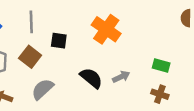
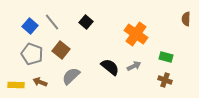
gray line: (31, 22) -> (52, 22), moved, turned -36
orange cross: (106, 29) -> (136, 34), moved
black square: (59, 41) -> (86, 22), moved, turned 32

